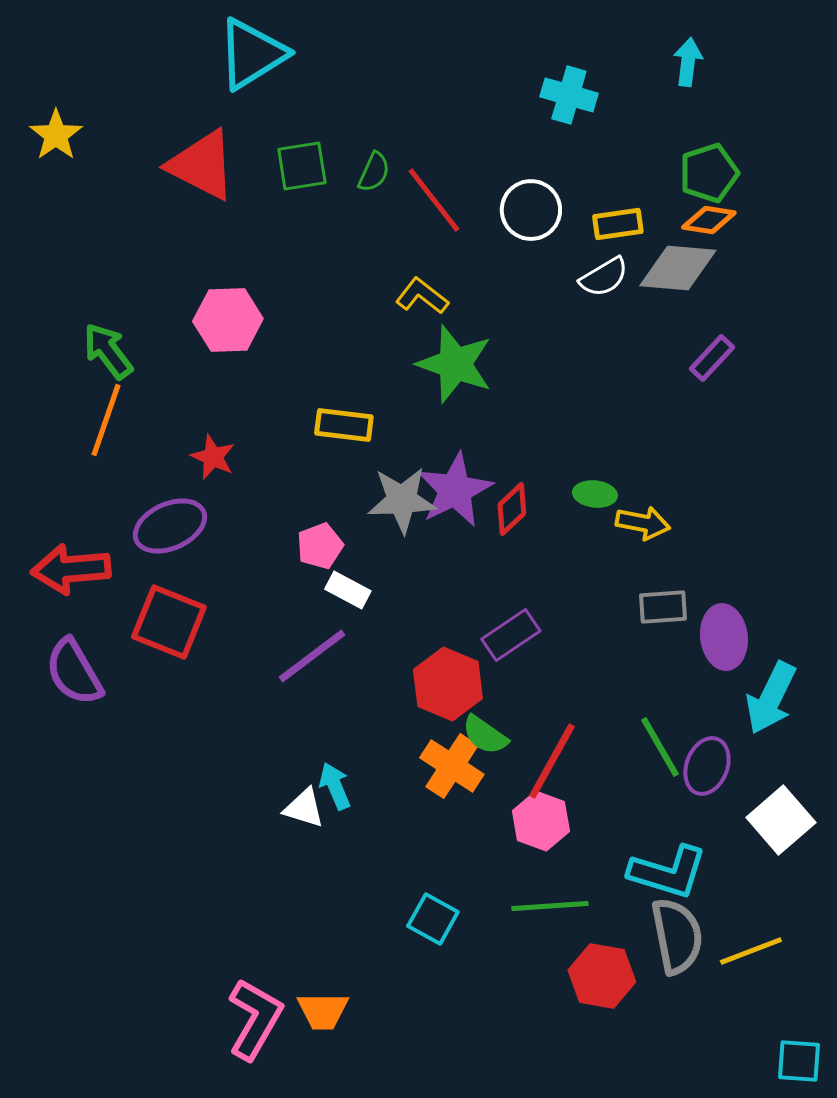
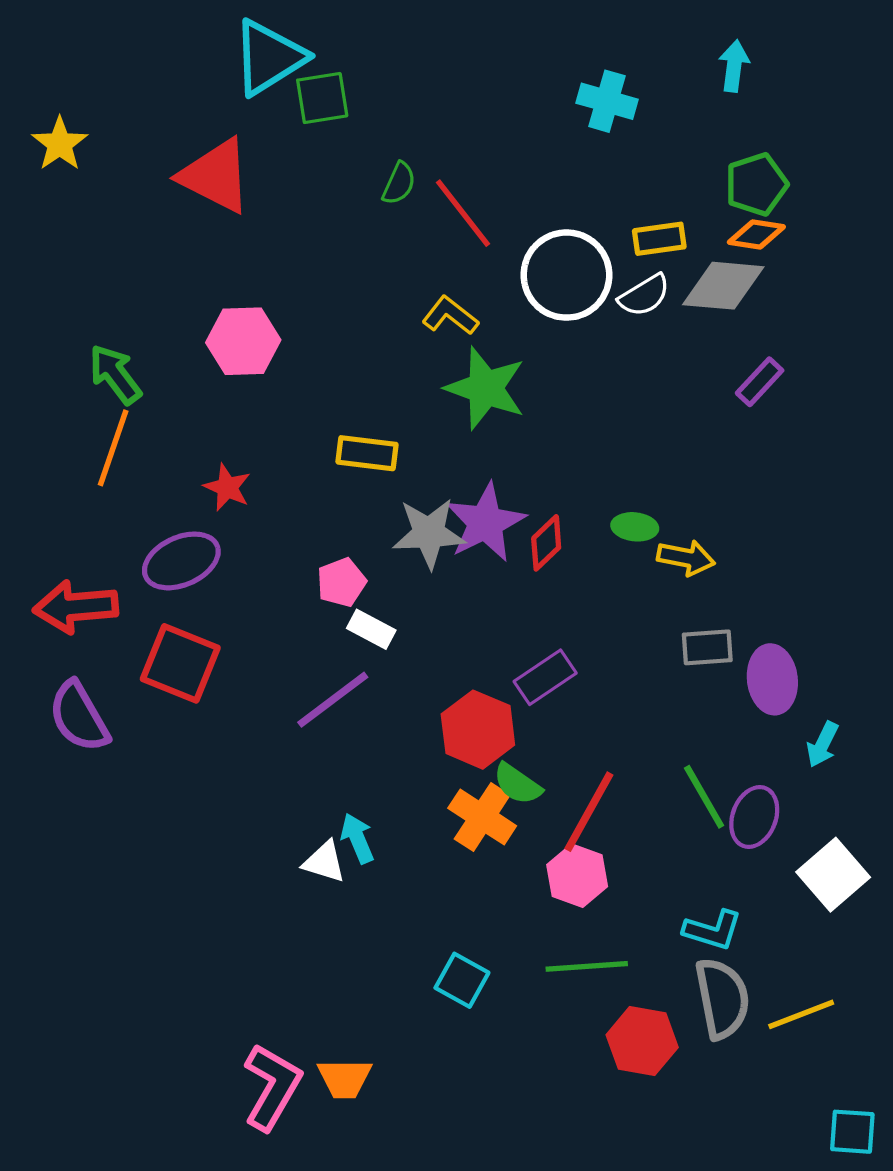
green square: (302, 166) -> (322, 98), moved
white circle: (531, 210) -> (566, 275), moved, size x1.4
cyan arrow: (771, 698) -> (823, 744), size x0.6
cyan L-shape: (668, 872) -> (713, 930), size x0.7

